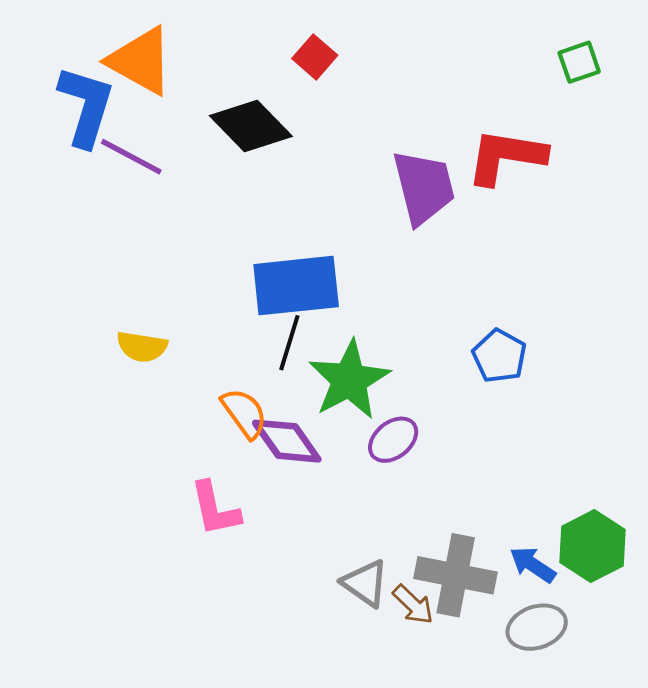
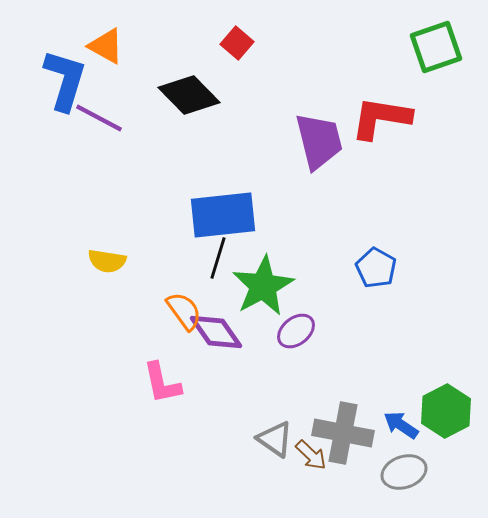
orange triangle: (141, 61) -> (106, 46), size x0.7
green square: (579, 62) -> (436, 47), size x1.6

